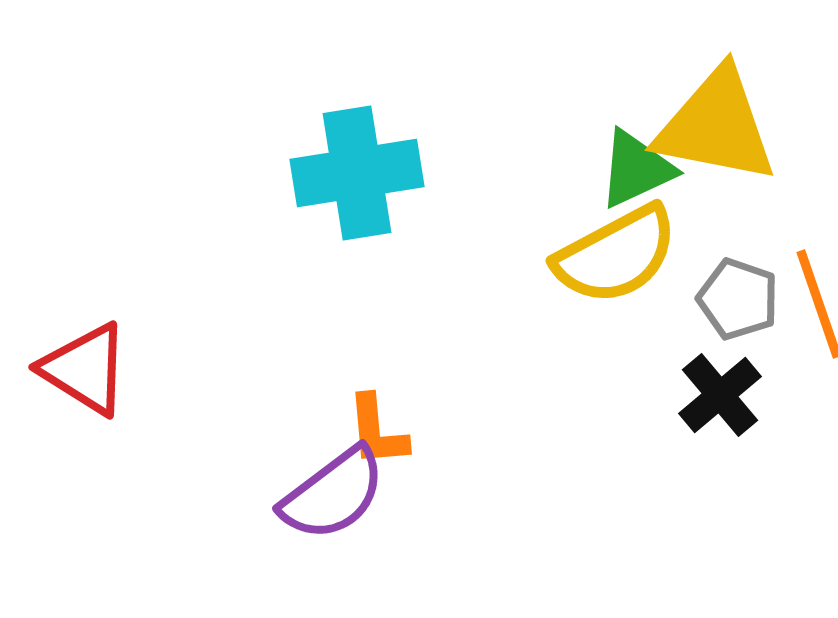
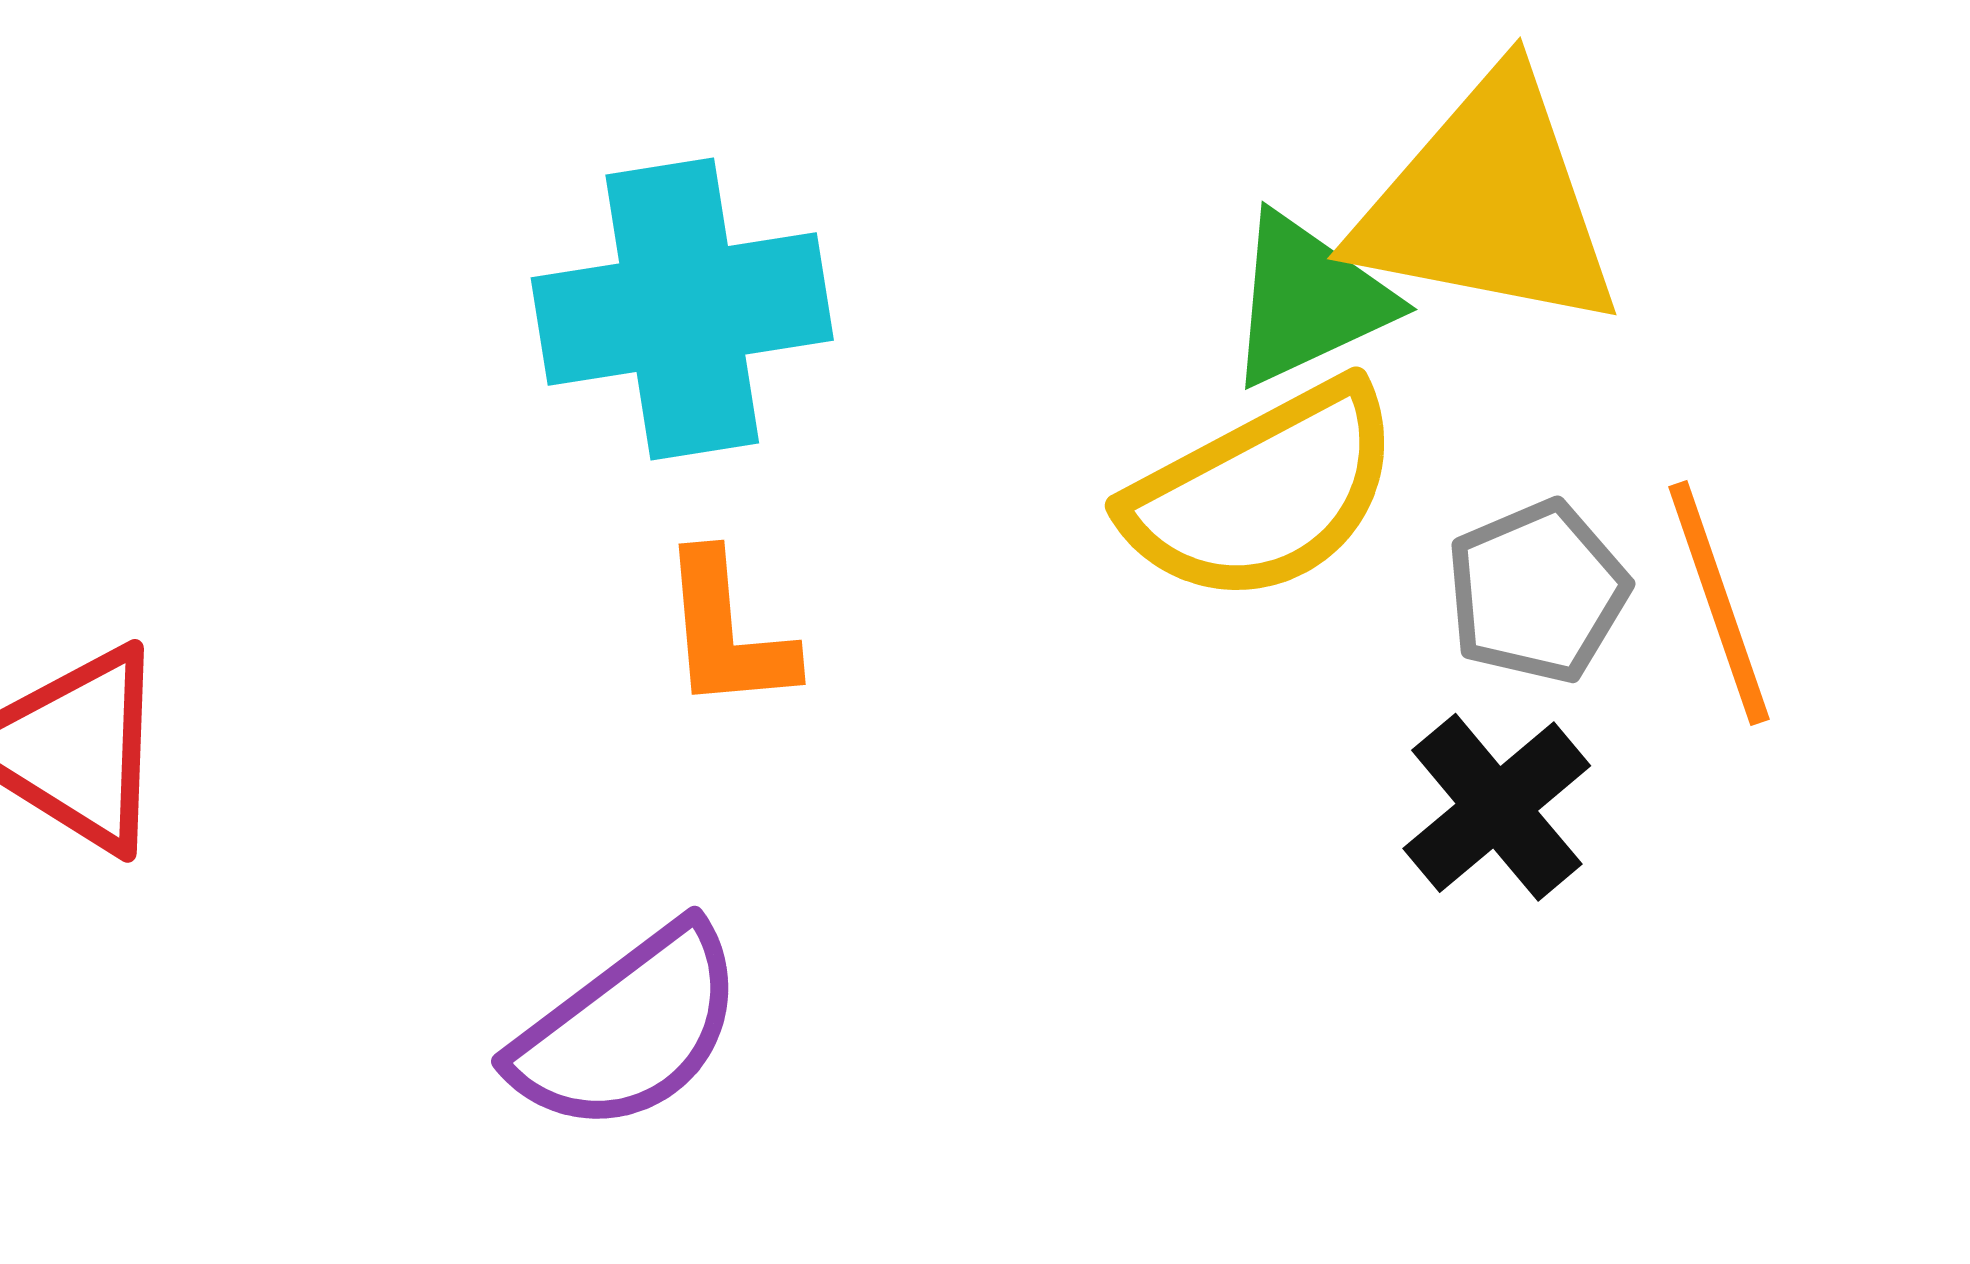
gray pentagon: (738, 299) -> (1537, 592), turned 30
orange L-shape: (377, 431) -> (727, 632), moved

